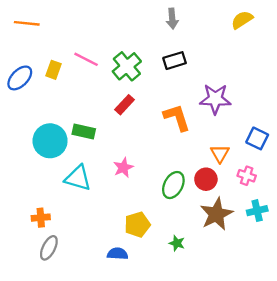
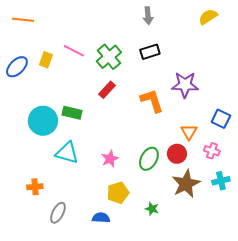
pink star: (123, 168) -> (110, 159), moved
gray ellipse: (49, 248) -> (58, 213), moved

